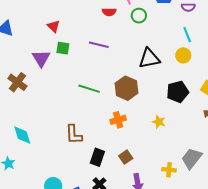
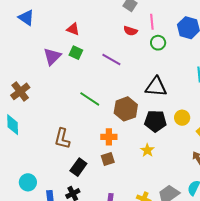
red triangle: (54, 26) -> (73, 29), turned -40
yellow circle: (183, 55) -> (182, 118), moved
brown cross: (17, 82) -> (20, 91), moved
black pentagon: (178, 92) -> (155, 121), moved
brown square: (126, 157) -> (108, 159), moved

